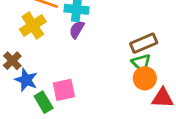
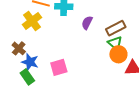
purple semicircle: (77, 30) -> (87, 23), moved
green rectangle: (44, 102) -> (27, 77), moved

